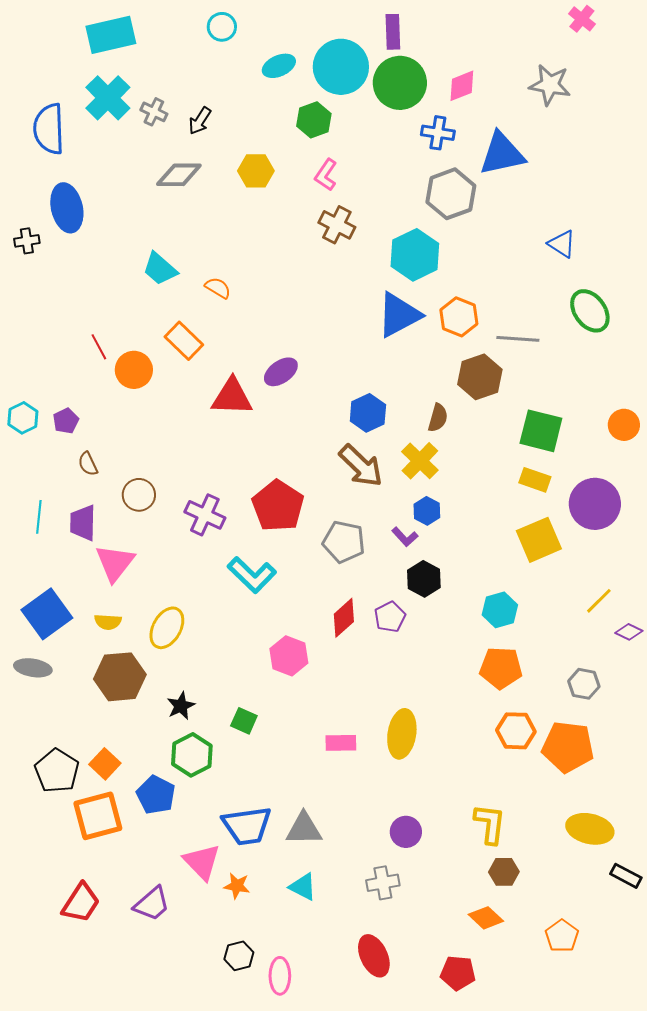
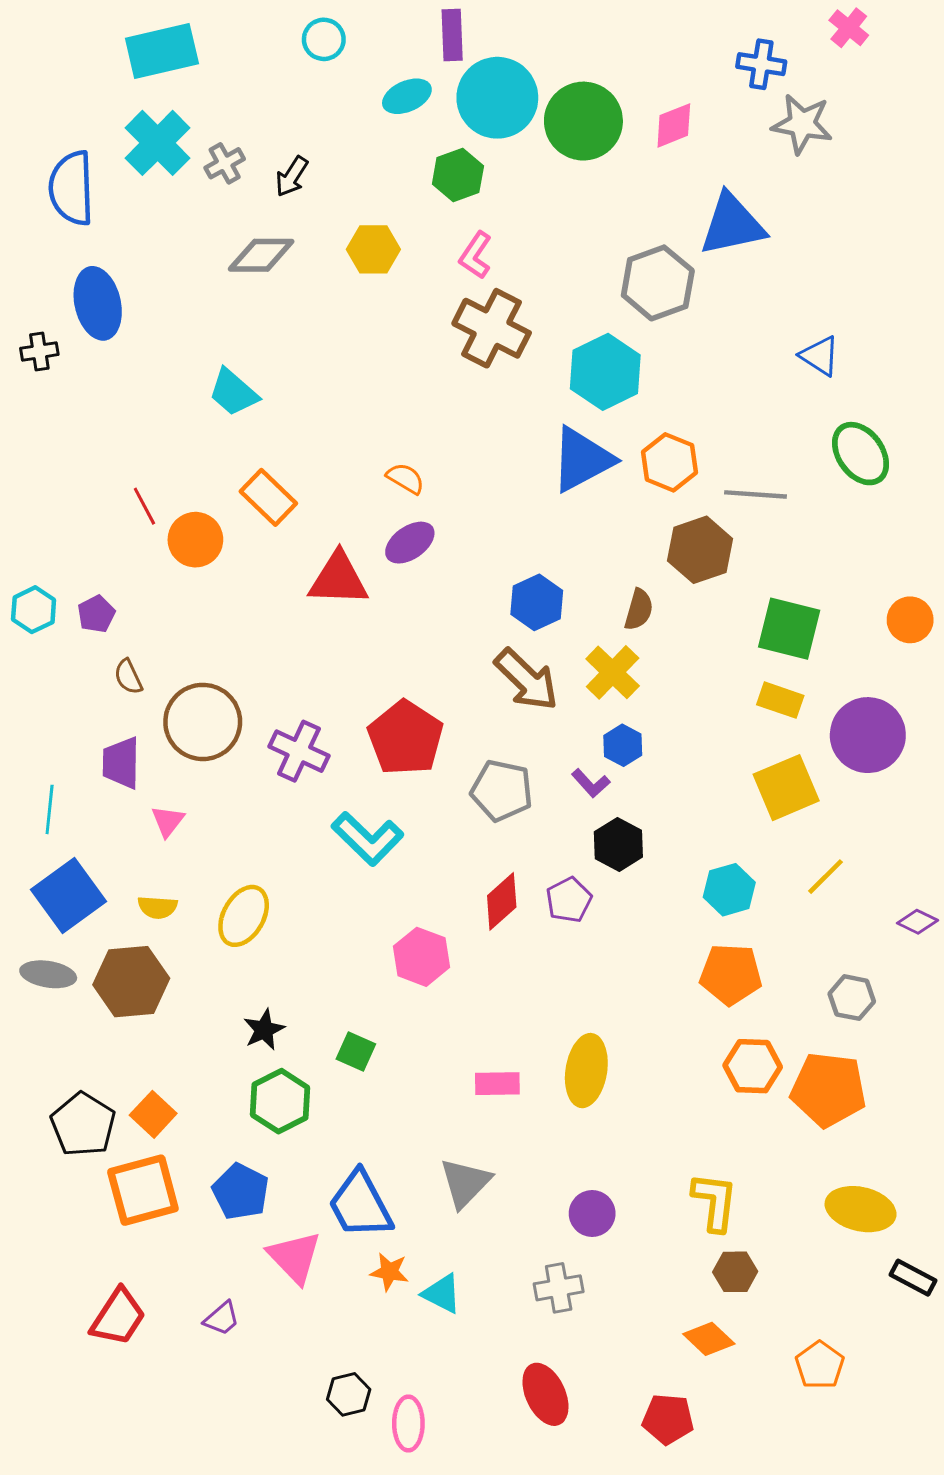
purple rectangle: (393, 32) -> (452, 35), moved
gray cross: (154, 112) -> (225, 163), turned 36
blue cross: (438, 133) -> (761, 64), moved
brown cross: (337, 225) -> (492, 328), size x1.4
orange semicircle: (218, 288) -> (405, 478), moved
brown circle: (139, 495) -> (203, 722), size x1.6
cyan line: (39, 517) -> (50, 809), moved
pink triangle: (115, 563) -> (168, 821), size x0.6
yellow line: (599, 601) -> (826, 877), moved
brown hexagon: (120, 677) -> (131, 982), moved
blue pentagon: (156, 795) -> (241, 1192), moved
blue trapezoid: (247, 826) -> (360, 1205), turned 70
gray triangle: (304, 829) -> (465, 1183), moved, turned -45
orange star: (237, 886) -> (389, 1272), moved
purple trapezoid: (152, 904) -> (222, 1318), size x0.7

